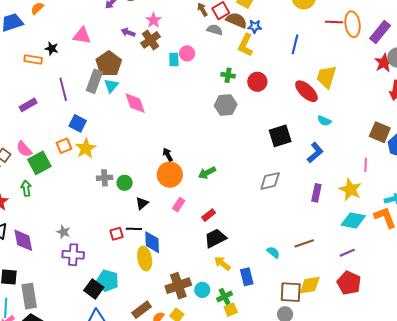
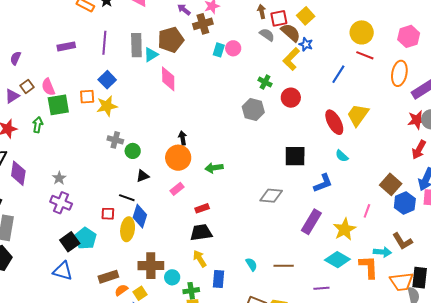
red line: (334, 22) -> (365, 55), moved
brown pentagon: (109, 64) -> (171, 40), moved
gray rectangle: (94, 81) -> (136, 45), turned -40
purple rectangle: (316, 193) -> (311, 222), size x1.4
red square: (116, 234) -> (108, 214), moved

